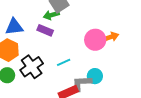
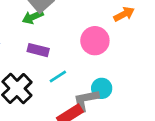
purple rectangle: (45, 30) -> (38, 50), moved
orange arrow: (111, 37) -> (124, 14), moved

